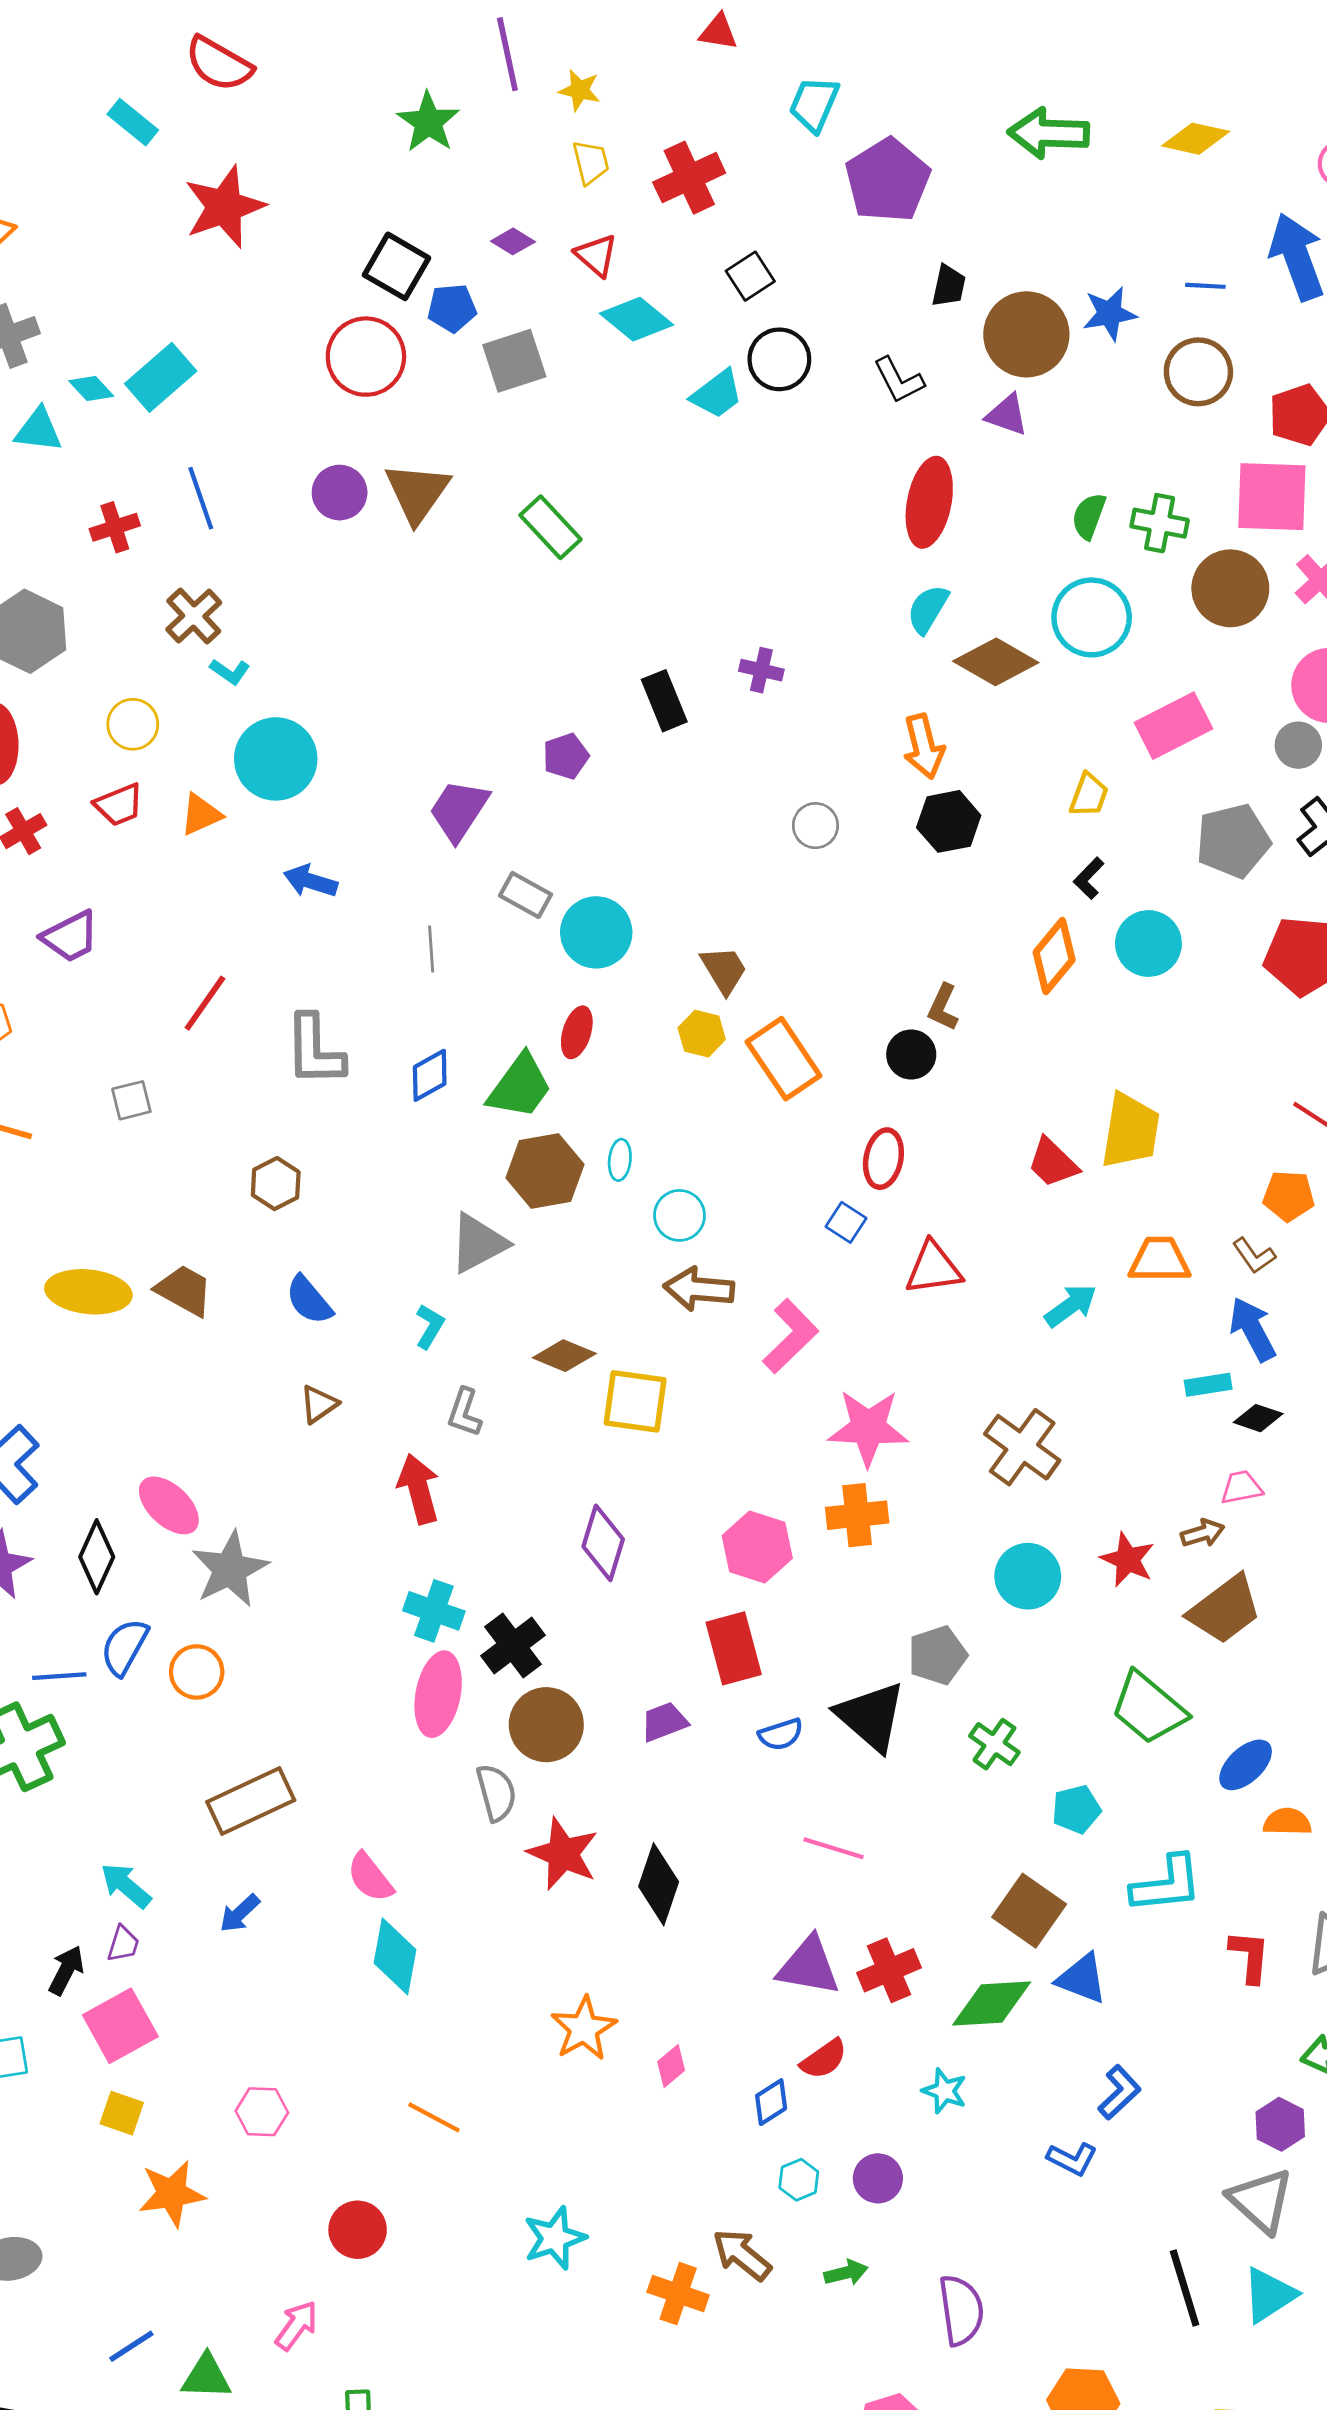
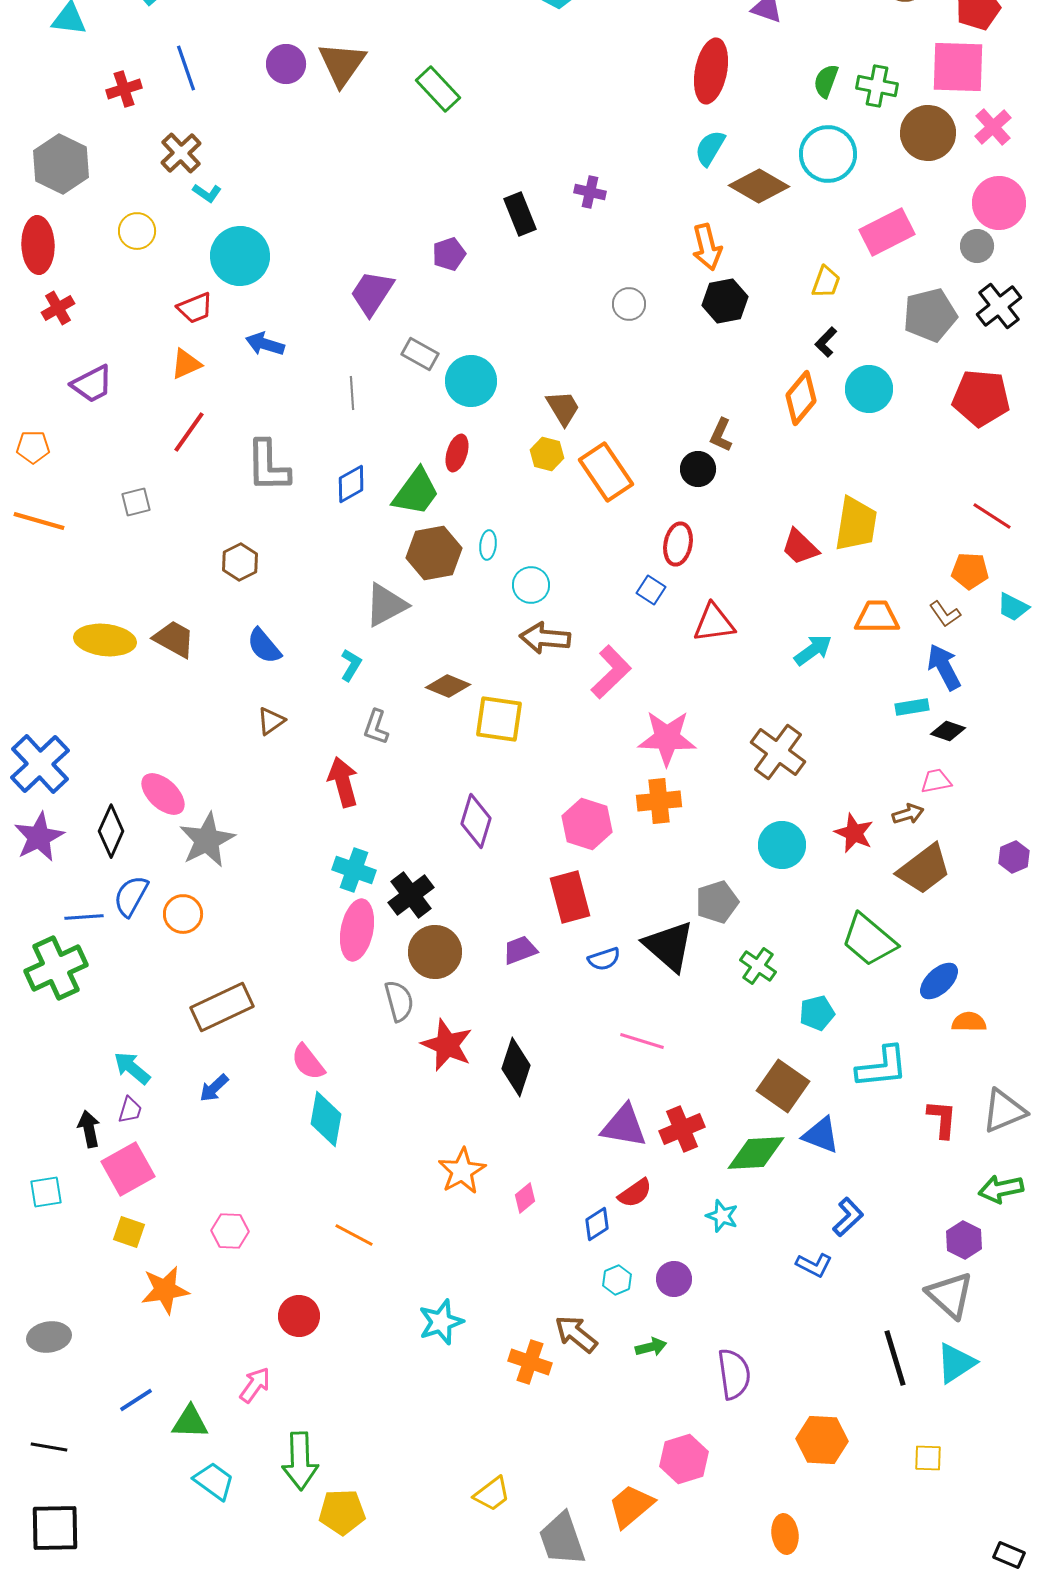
red trapezoid: (119, 805) -> (195, 308), moved
orange triangle: (201, 814) -> (186, 364), moved
black arrow: (66, 1970) -> (89, 1129), turned -39

